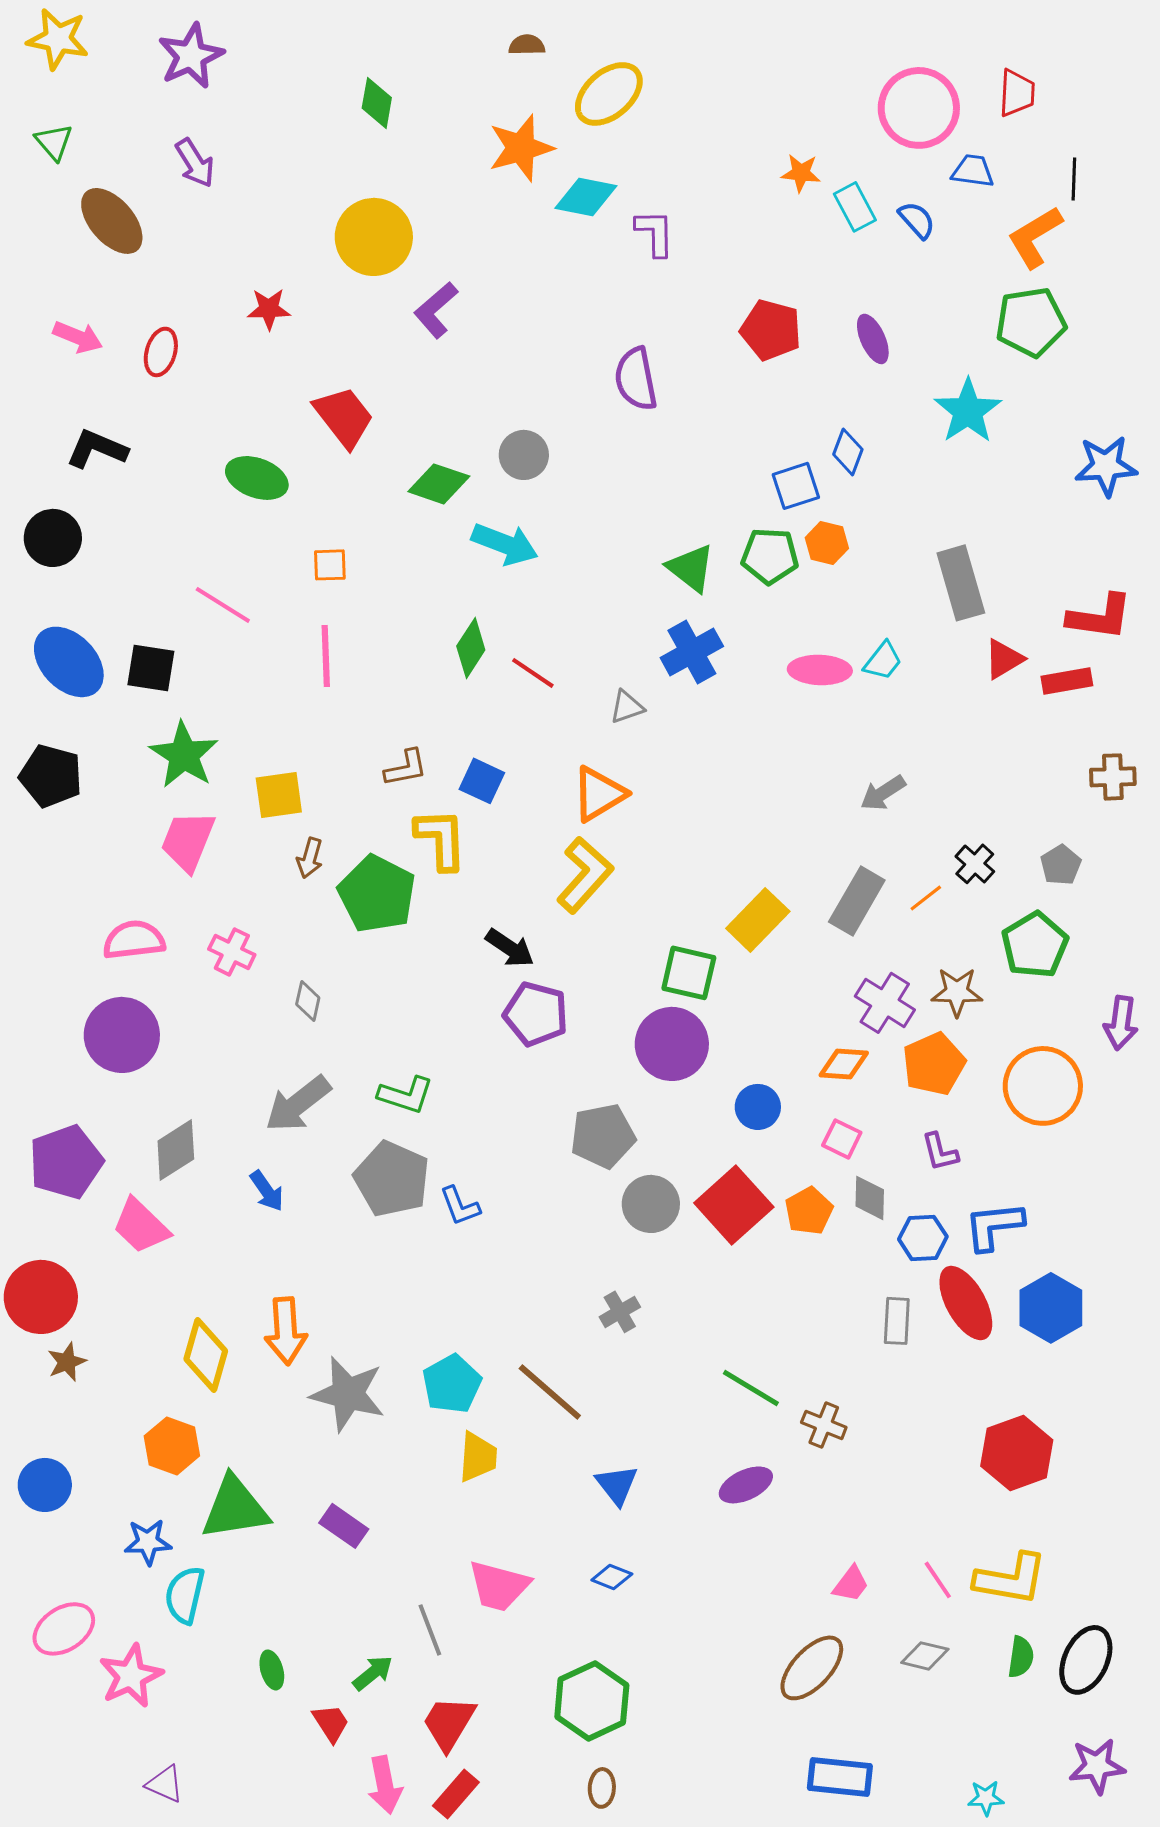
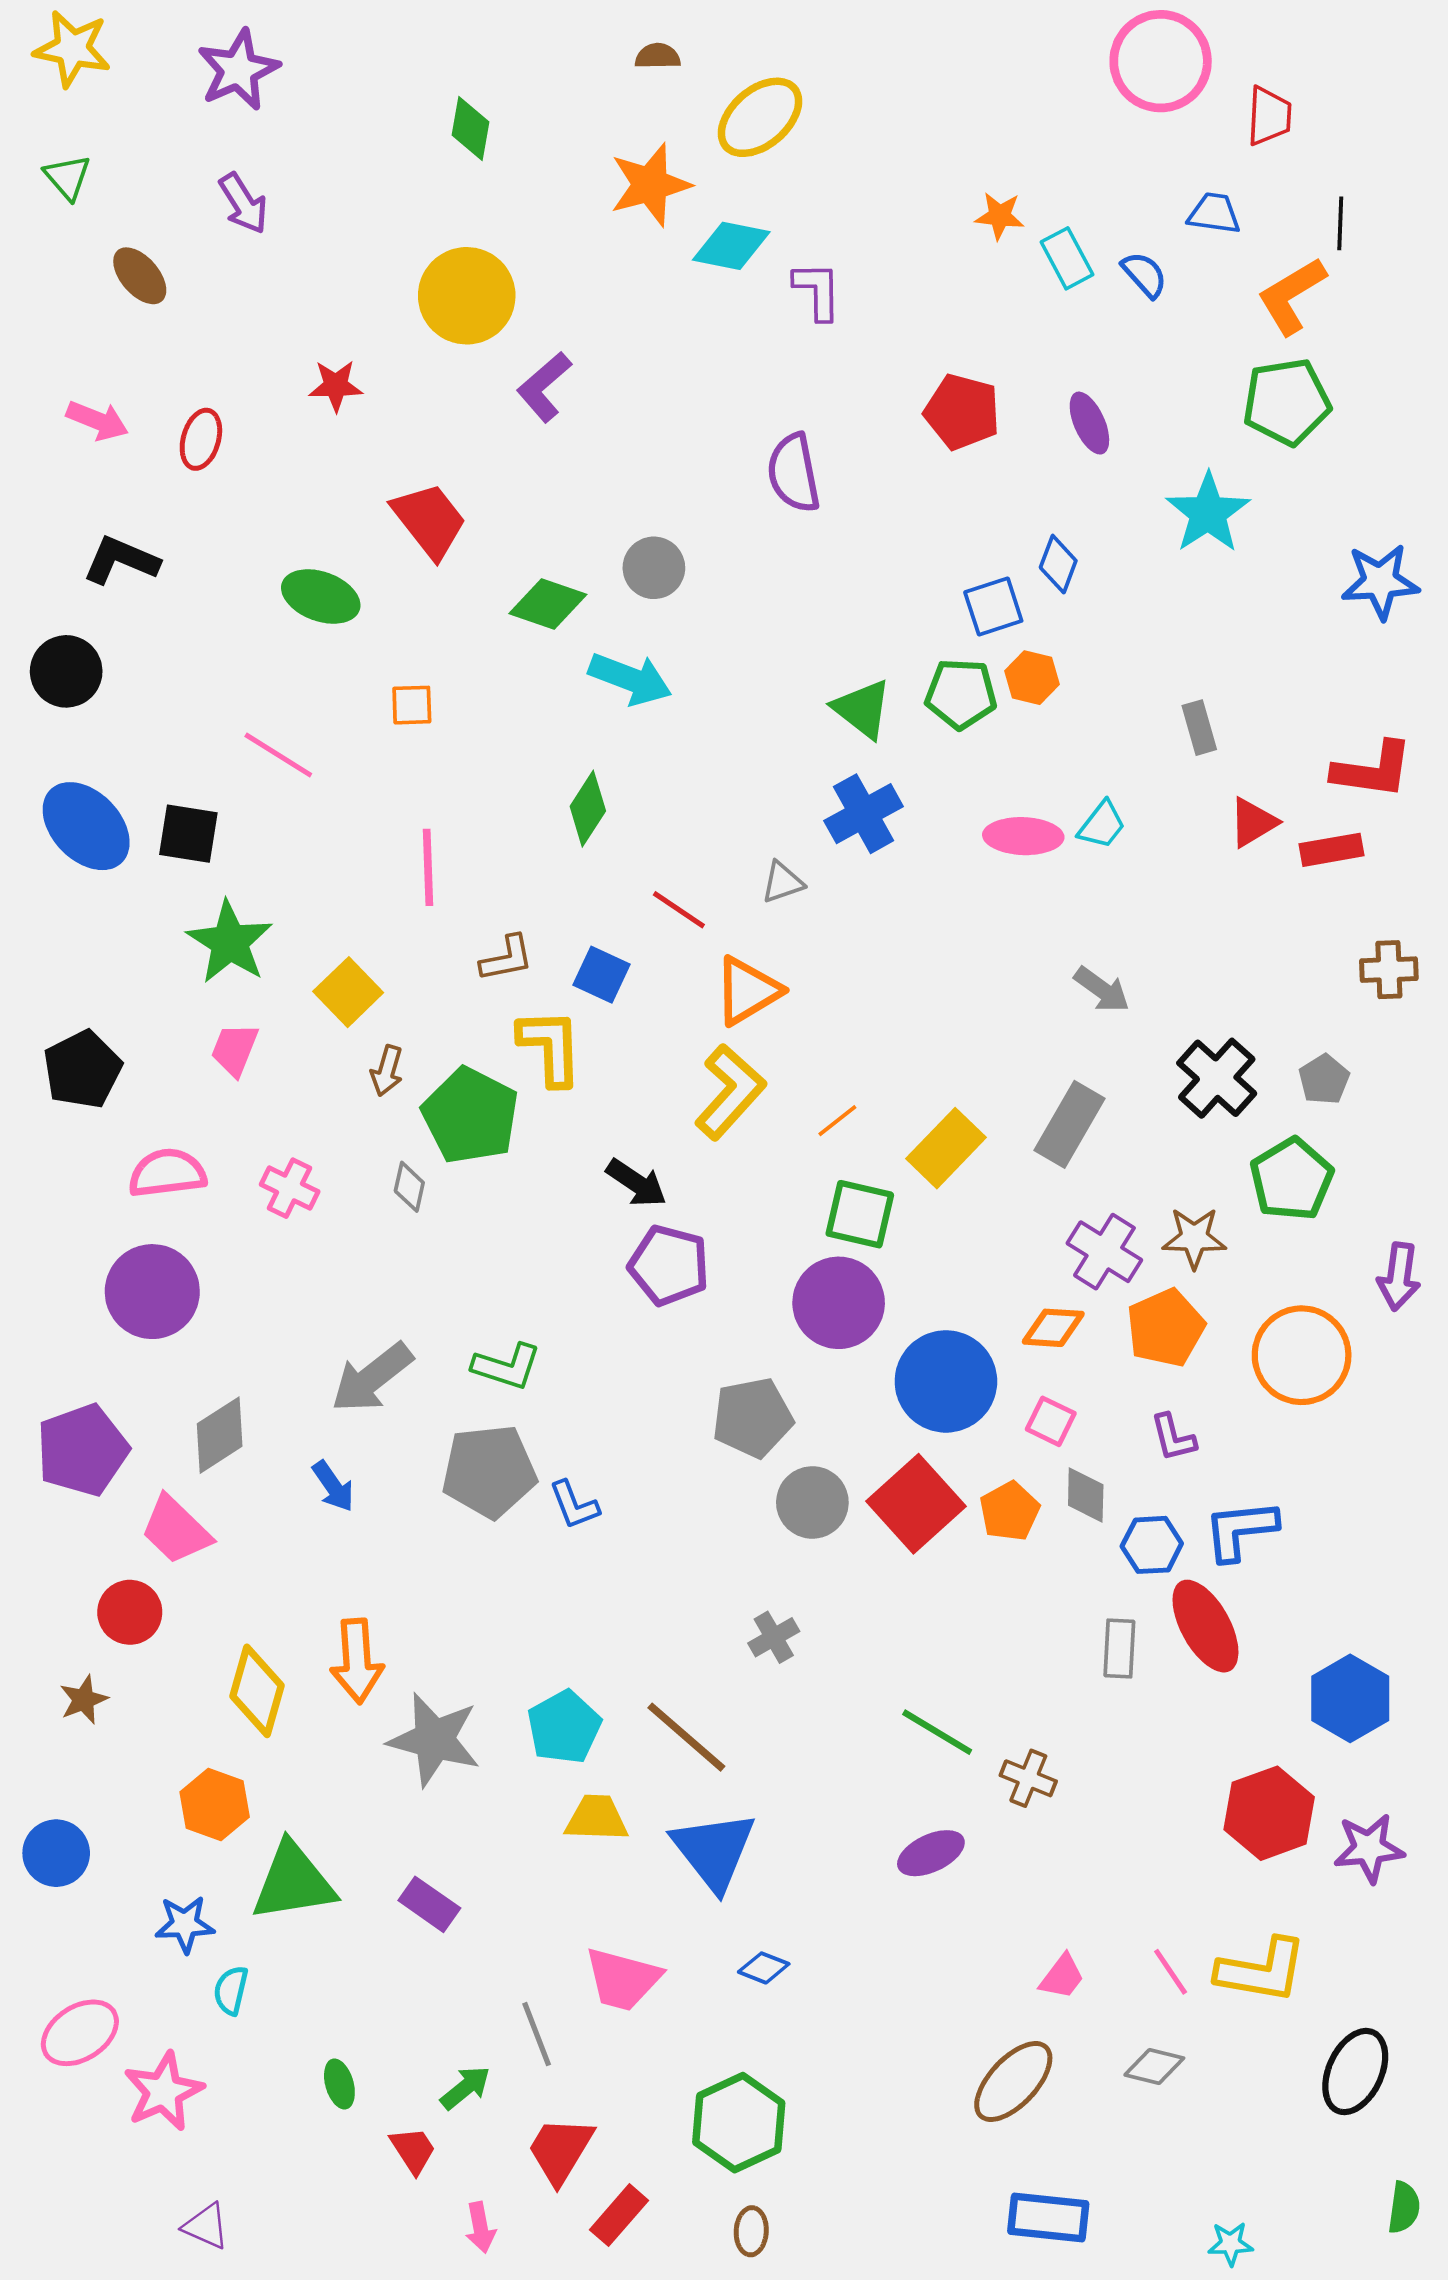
pink circle: (919, 108) -> (1161, 61), moved
brown ellipse: (112, 221) -> (140, 276), size x0.7
gray rectangle: (961, 583) -> (1199, 728), size x0.6
pink line: (326, 656) -> (428, 867), moved
red line: (533, 673) -> (679, 910), moved
black pentagon: (51, 776) -> (82, 1069), moved, turned 30
gray arrow: (883, 793) -> (1102, 990), turned -111
yellow square: (279, 795) -> (348, 992), turned -36
pink trapezoid: (188, 841) -> (235, 1049), size x0.7
black cross: (975, 864) -> (1217, 1078), size x1.6
orange line: (926, 898) -> (837, 1121), moved
gray diamond: (308, 1001) -> (409, 1187), moved
blue circle: (758, 1107) -> (946, 1381), size x1.8
gray pentagon: (392, 1179) -> (489, 1471), turned -30
red circle: (41, 1297) -> (130, 1612), moved, size x0.7
blue hexagon: (1051, 1308) -> (1350, 1698), moved
yellow trapezoid: (478, 1457) -> (597, 1818), turned -92
blue triangle: (617, 1485) -> (714, 1851), moved, size x1.6
cyan semicircle: (185, 1595) -> (231, 1990), size x0.7
green semicircle: (1021, 1657) -> (1404, 2208), moved
purple star: (1097, 1766) -> (1369, 1848), moved
pink arrow: (385, 1785) -> (480, 2228), size x0.7
red rectangle: (456, 1794) -> (619, 2215), moved

